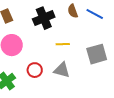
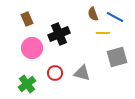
black cross: (44, 18) -> (59, 34), moved
yellow line: (63, 44) -> (103, 33), moved

